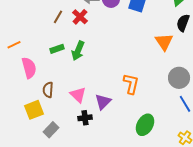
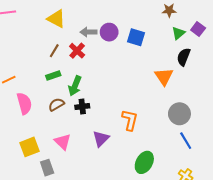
green rectangle: (57, 49) -> (53, 76), moved
brown semicircle: (48, 90) -> (56, 104), moved, turned 56
pink triangle: (78, 95) -> (63, 142), moved
black cross: (85, 118) -> (82, 107), moved
gray rectangle: (51, 130) -> (47, 168), turned -63

